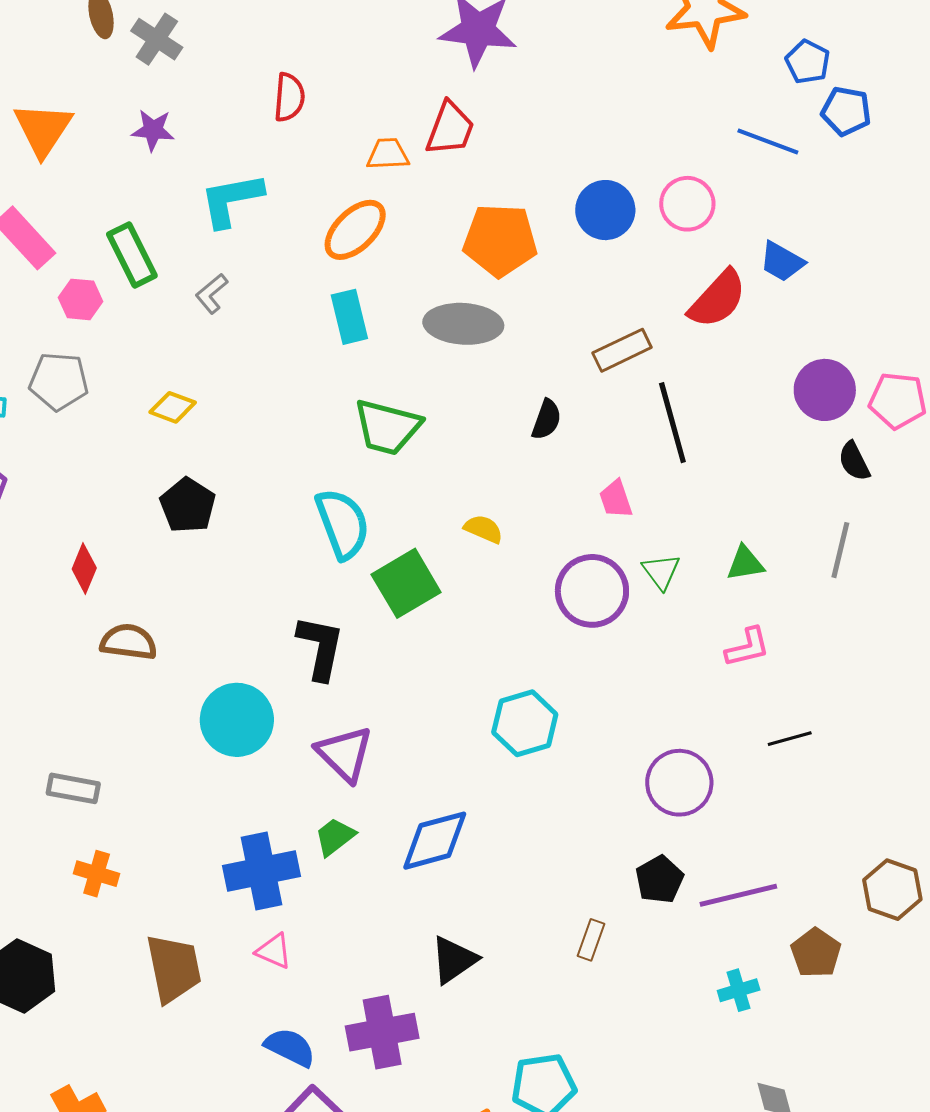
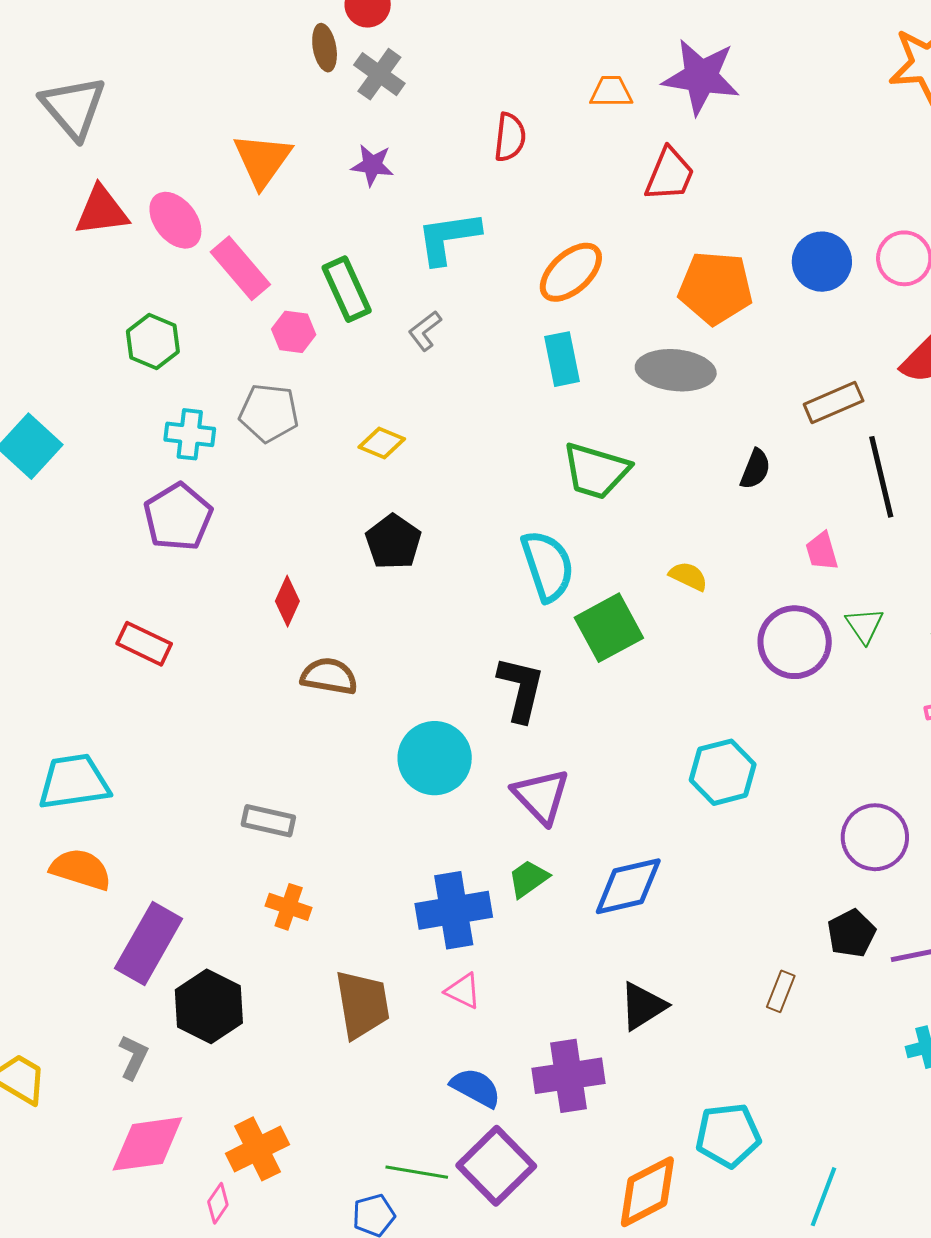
orange trapezoid: (388, 154) -> (611, 92), moved

